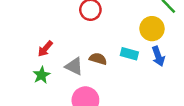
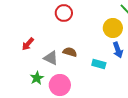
cyan rectangle: (129, 54) -> (99, 64), moved
green star: (41, 75) -> (37, 78), moved

